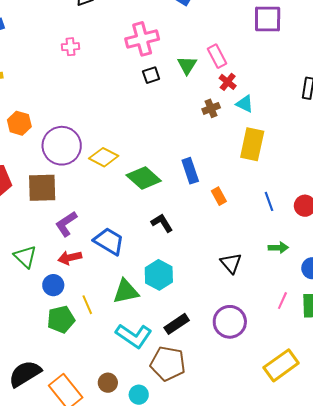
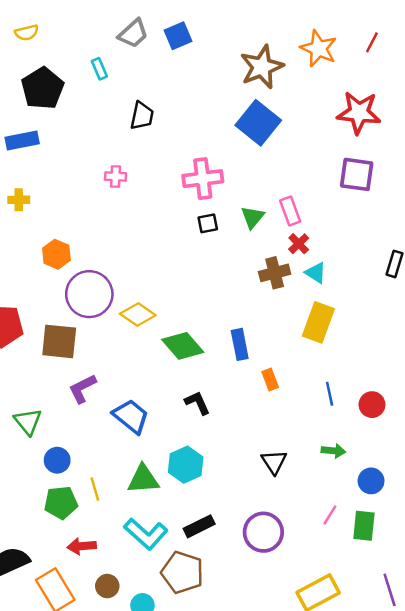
brown cross: (211, 108) -> (275, 273), size x1.4
orange hexagon: (19, 123) -> (56, 254), moved
red arrow: (70, 258) -> (82, 546), moved

